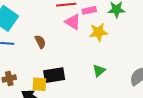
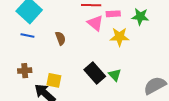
green triangle: (99, 71) -> (115, 75), turned -40
black rectangle: (54, 75) -> (95, 73), moved, turned 50

